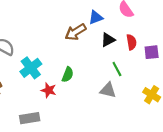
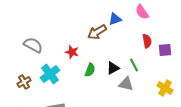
black triangle: (108, 40) -> (113, 68), moved
cyan cross: (31, 68) -> (50, 74), moved
red star: (49, 90) -> (72, 52), moved

